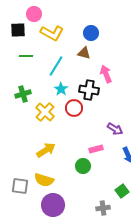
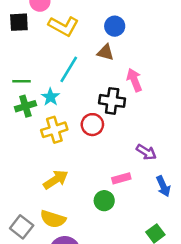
green line: (26, 56) -> (22, 81), moved
cyan star: (61, 89) -> (50, 97), moved
yellow cross: (45, 112) -> (54, 130), turned 30
gray square: (20, 186) -> (22, 227), turned 30

